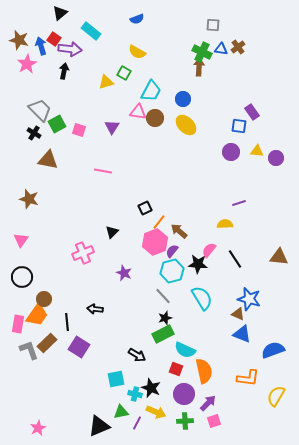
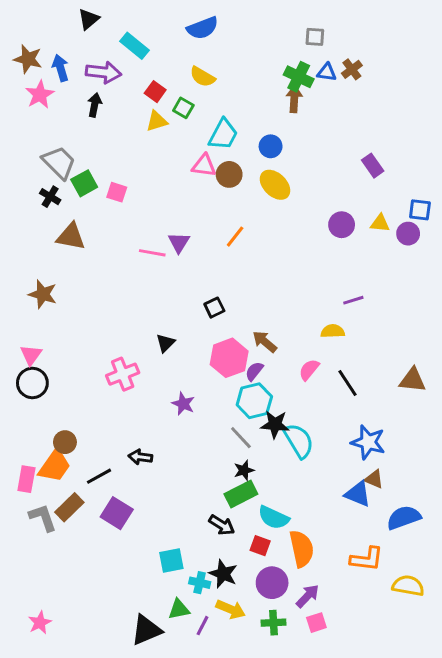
blue semicircle: (137, 19) -> (203, 28), size x1.5
red square: (54, 39) -> (155, 92), moved
blue square: (239, 126) -> (420, 210), moved
purple triangle: (112, 127) -> (179, 242), moved
orange line: (159, 222) -> (235, 237), moved
black star: (198, 264) -> (275, 424), moved
black circle: (22, 277) -> (32, 383), moved
brown triangle: (238, 314) -> (374, 479), moved
black line: (67, 322) -> (99, 476), turned 66
black arrow: (137, 355) -> (222, 525), moved
yellow semicircle: (276, 396) -> (408, 586), turned 70
pink star: (38, 428) -> (40, 623), moved

